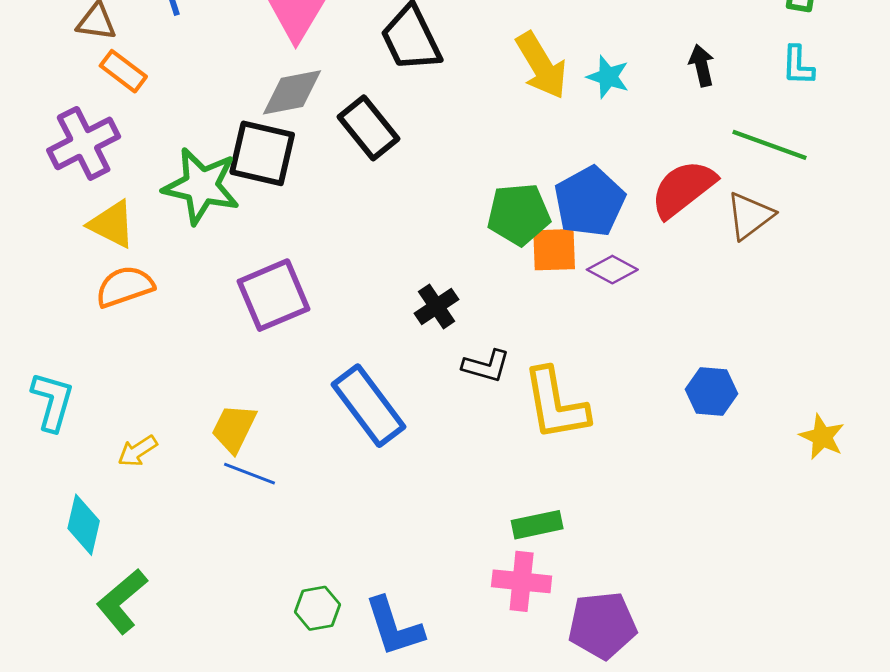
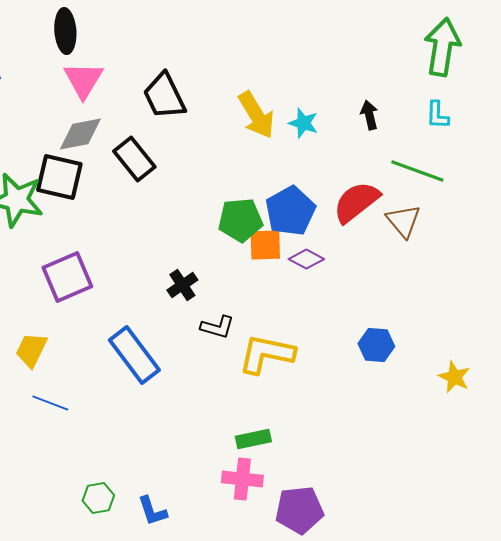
brown triangle: (750, 216) -> (403, 221), turned -33
yellow L-shape: (556, 404) -> (266, 354), turned 112
yellow trapezoid: (234, 428) -> (31, 350), moved
blue L-shape: (394, 627) -> (152, 511), size x0.7

